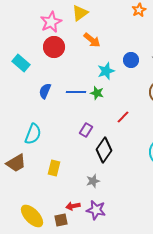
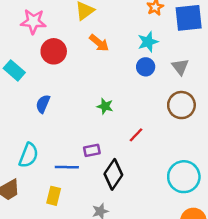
pink star: (51, 22) -> (33, 21), moved, turned 30
cyan star: (106, 71) -> (148, 42), moved
blue line: (76, 92) -> (67, 167), moved
purple rectangle: (86, 130) -> (92, 150), turned 48

